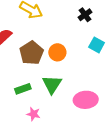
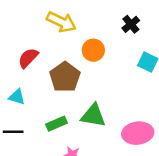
orange circle: (57, 52) -> (93, 50), moved
green triangle: (52, 84) -> (93, 116), turned -50

